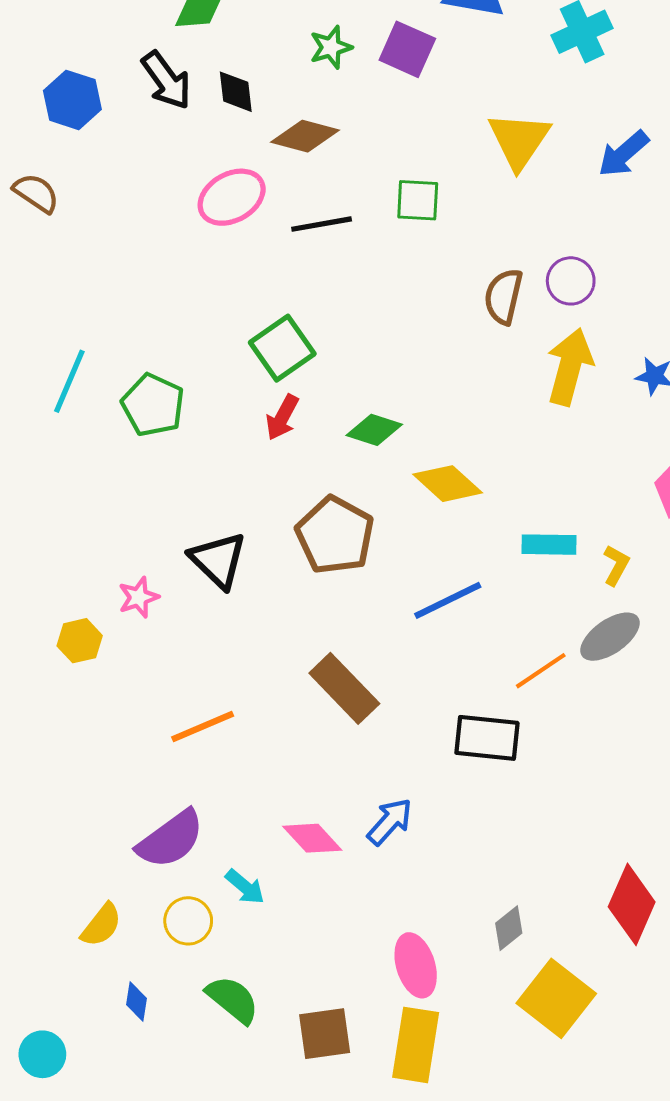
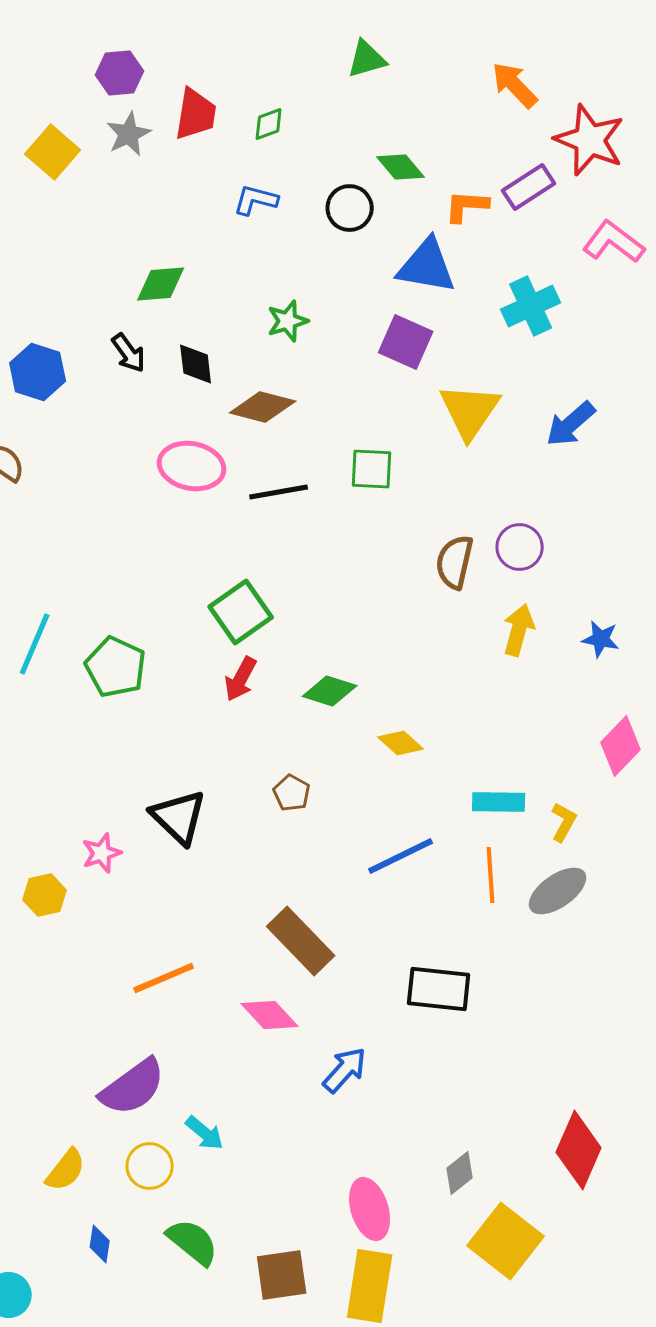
purple square: (407, 49) -> (406, 342), moved
black arrow: (166, 80) -> (129, 353), size x0.7
pink ellipse: (232, 197) -> (192, 466), turned 40
yellow arrow: (570, 367) -> (519, 630), size x0.7
yellow diamond: (448, 484) -> (401, 743), size x0.7
brown pentagon: (335, 535) -> (292, 793), size x0.5
orange line: (541, 671) -> (491, 875), moved, turned -60
pink diamond: (312, 838) -> (270, 1015), moved

